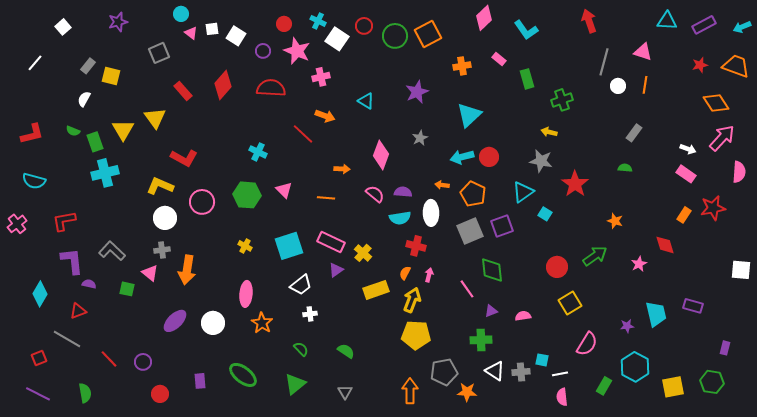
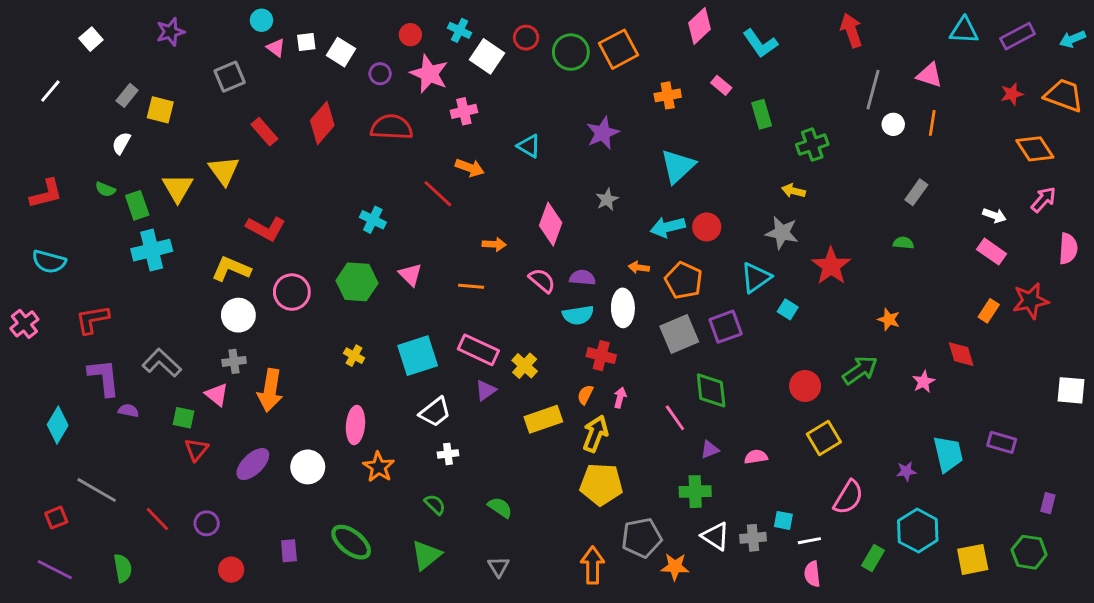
pink arrow: (722, 138) -> (1044, 199), size x0.7
red triangle: (78, 311) -> (196, 450), moved, turned -30

